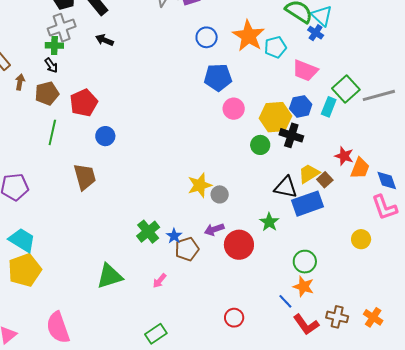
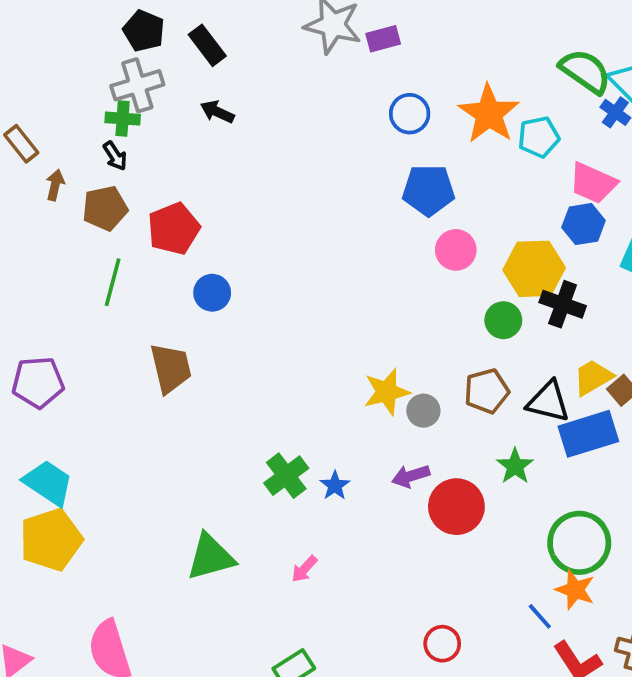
blue hexagon: (301, 106) -> (583, 224), moved
brown pentagon: (187, 249) -> (487, 391), moved
green circle: (305, 262) -> (579, 543), size x1.4

